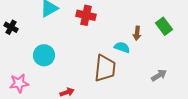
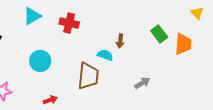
green rectangle: (164, 26) -> (159, 34), moved
cyan circle: (44, 55) -> (40, 61), moved

